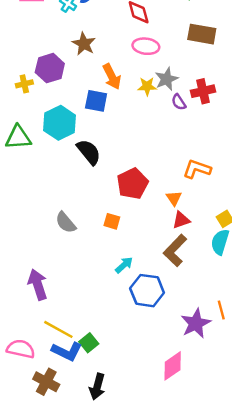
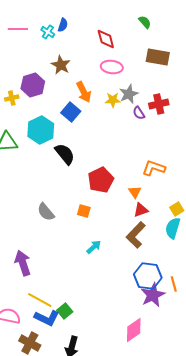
blue square: (96, 101) -> (71, 112), turned 30
blue hexagon: (147, 291) -> (148, 276), moved

